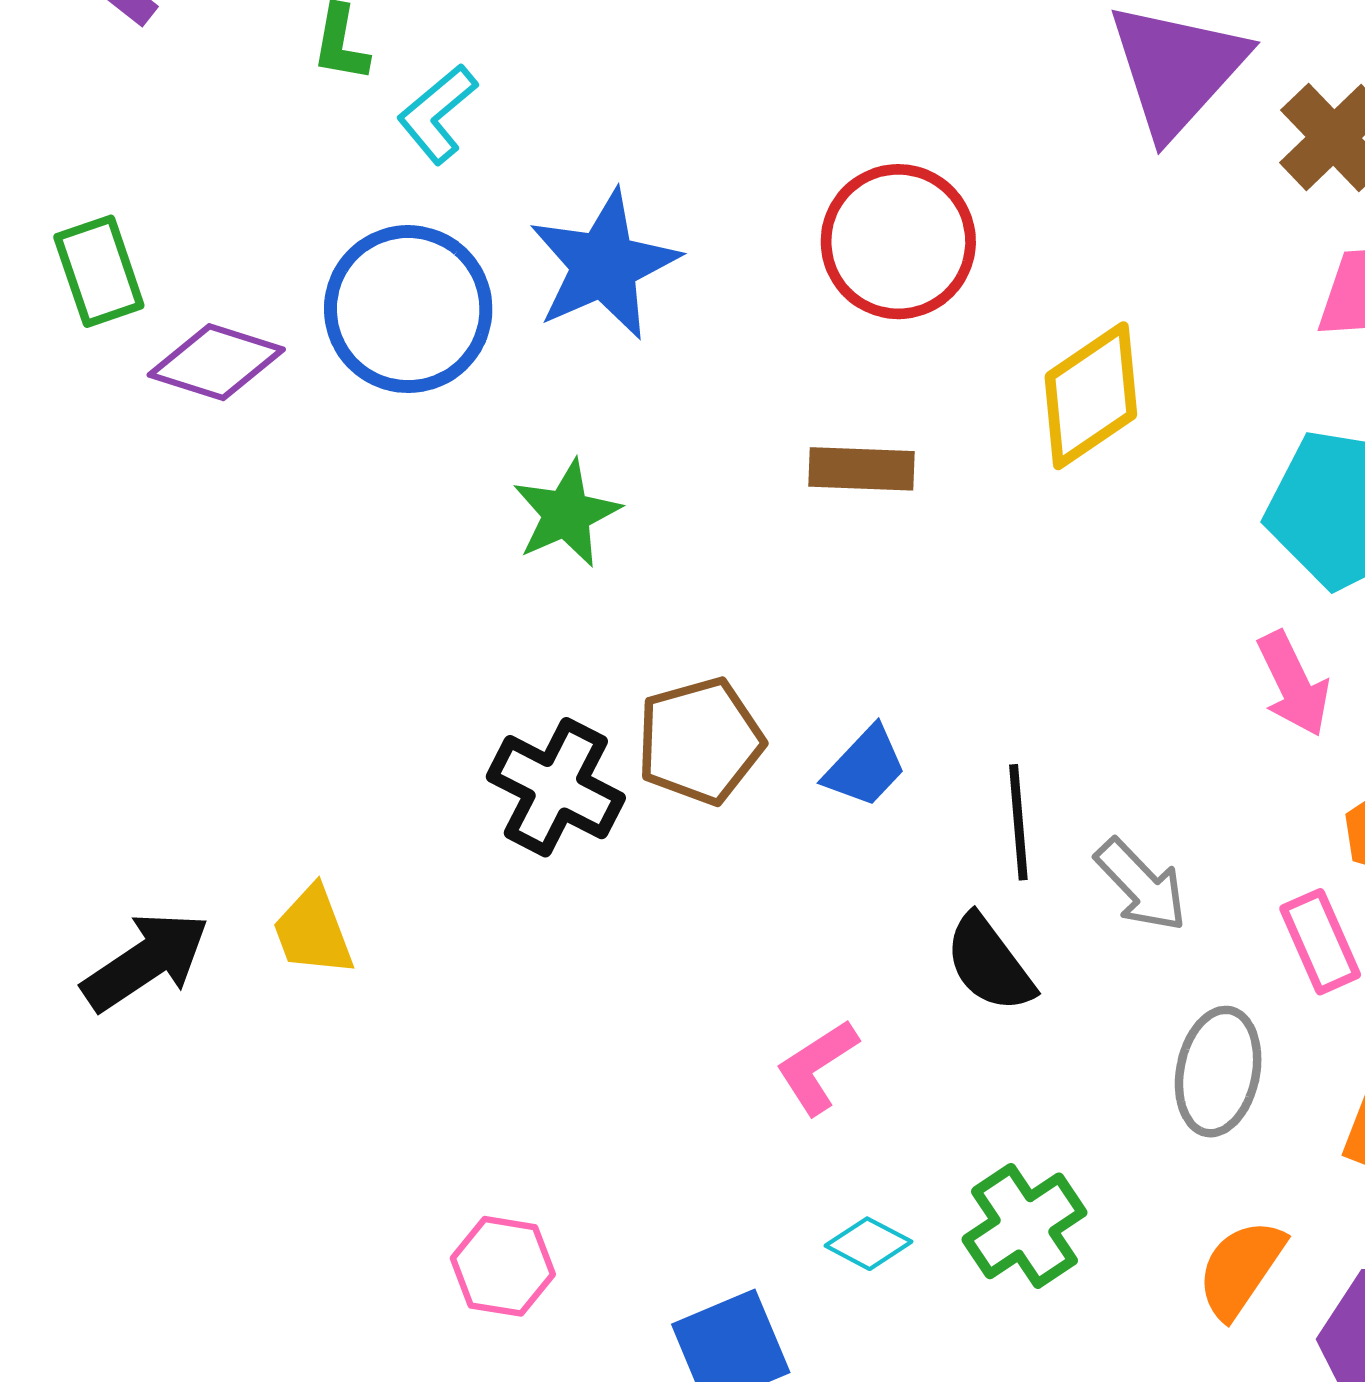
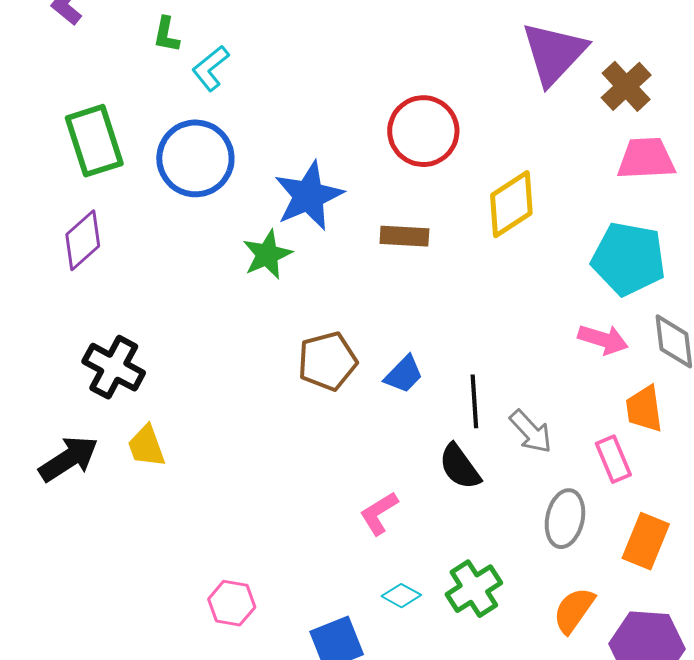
blue star: (604, 265) -> (309, 196), moved
green rectangle: (99, 271) -> (94, 141), moved, size x1.4
purple diamond: (216, 362) -> (83, 240), moved, turned -60
pink arrow: (1293, 684) -> (603, 339), turned -48
black cross: (556, 787) -> (114, 367), moved

